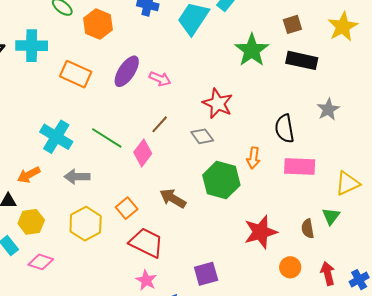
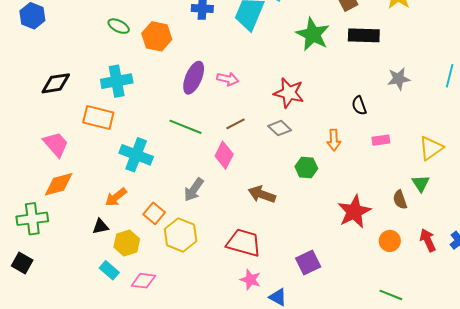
cyan cross: (32, 46) -> (117, 81), moved
orange rectangle: (76, 74) -> (98, 118), moved
gray star: (328, 109) -> (399, 79), turned 30
brown line: (160, 124) -> (235, 124), turned 30
black semicircle: (285, 129) -> (359, 105), size x0.7
green line: (107, 138) -> (186, 127), moved
pink rectangle: (300, 166) -> (381, 140), size x0.6
gray arrow: (77, 177) -> (194, 190), moved, turned -45
green hexagon: (221, 180) -> (306, 168), size x0.6
orange square: (127, 208) -> (154, 213), moved

